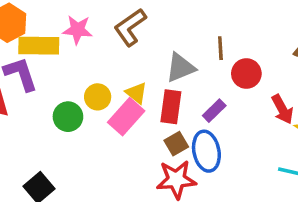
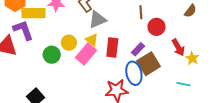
gray triangle: (181, 68) -> (97, 20), moved
brown square: (176, 144) -> (149, 64), moved, size x1.6

